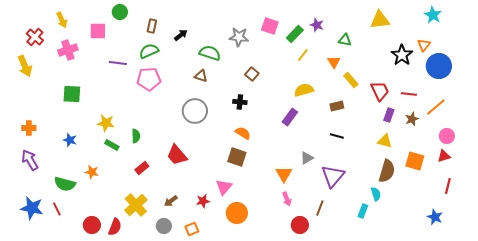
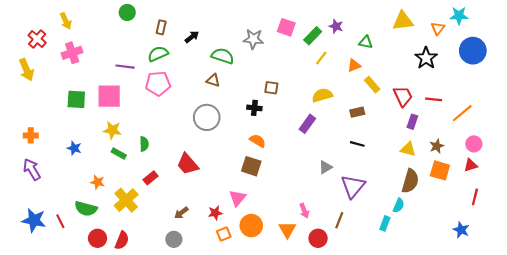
cyan star: (433, 15) -> (459, 16), turned -30
pink square: (98, 31) -> (109, 96), moved, size x1.4
orange triangle: (424, 45) -> (438, 28), moved
orange triangle: (334, 62) -> (354, 65), turned 40
blue circle: (439, 66) -> (473, 51), moved
brown square: (252, 74) -> (271, 88), moved, turned -32
brown star: (412, 119) -> (437, 146), moved
orange triangle: (284, 174) -> (287, 230), moved
green semicircle: (65, 184) -> (86, 209), moved
cyan semicircle: (376, 194) -> (399, 205), turned 40
yellow cross: (136, 205) -> (126, 200), moved
orange square: (192, 229) -> (224, 234), moved

